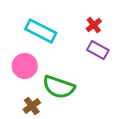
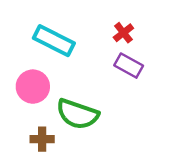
brown cross: (32, 106) -> (42, 139), turned 36

